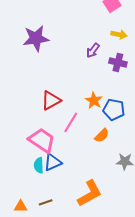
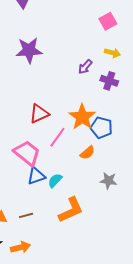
orange star: (94, 100) -> (82, 117), size x1.5
cyan semicircle: (39, 165) -> (55, 180), moved, turned 42

